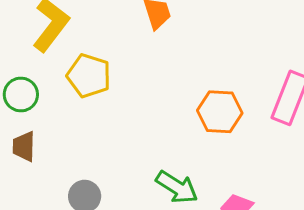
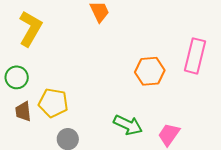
yellow pentagon: (89, 76) -> (53, 103), moved

